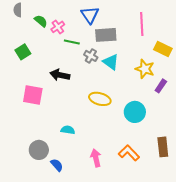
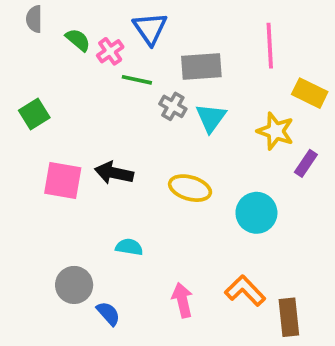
blue triangle: (90, 15) -> (150, 29), moved
green square: (23, 52) -> (34, 114), moved
cyan triangle: (111, 62) -> (211, 118), turned 30
black arrow: (60, 75) -> (114, 173), moved
brown rectangle: (163, 147) -> (289, 317), moved

